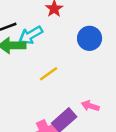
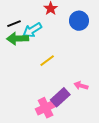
blue circle: (90, 38) -> (79, 21), moved

